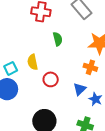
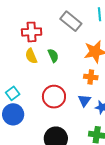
yellow semicircle: (33, 62) -> (31, 56), moved
red circle: (51, 79) -> (54, 97), size x1.5

